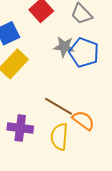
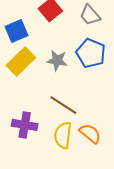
gray star: (64, 47) -> (57, 60), moved
orange semicircle: (83, 120) -> (90, 133), moved

